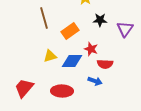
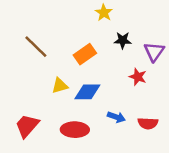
brown line: (44, 18) -> (36, 47), moved, turned -30
red star: (91, 49) -> (138, 77), moved
red semicircle: (105, 64) -> (148, 123), moved

